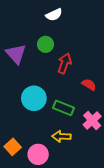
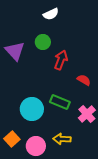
cyan circle: (34, 98) -> (32, 109), moved
yellow arrow: (61, 136) -> (62, 139), moved

